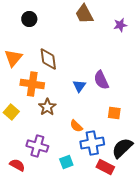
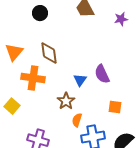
black circle: (29, 19) -> (40, 13), moved
brown star: (47, 107) -> (66, 101), moved
orange semicircle: (76, 126) -> (77, 120), turned 64

